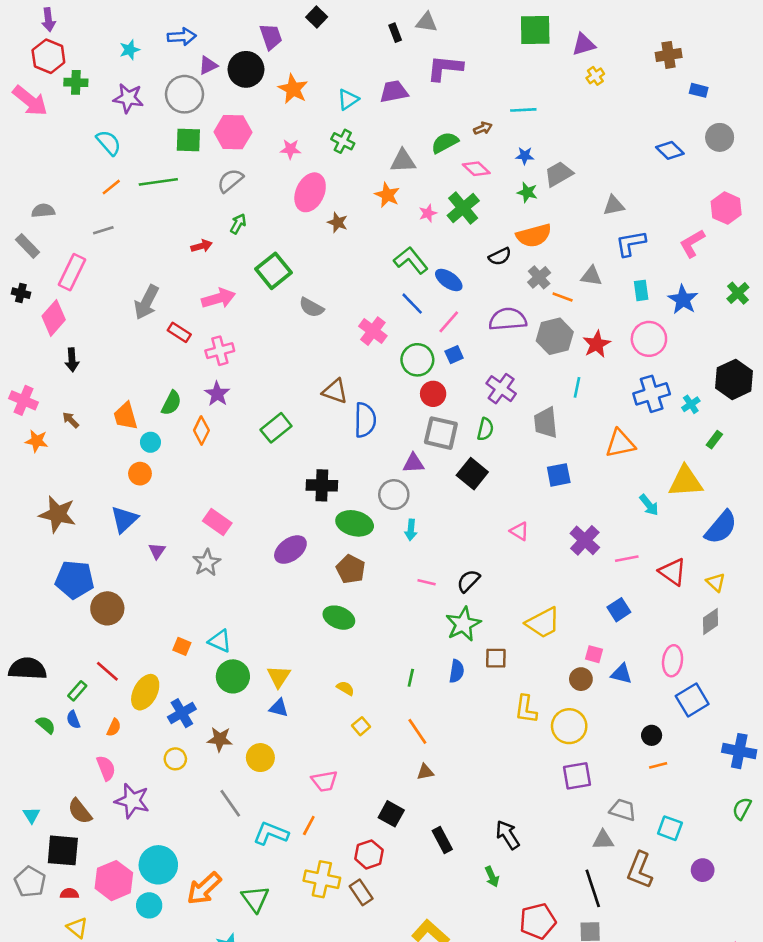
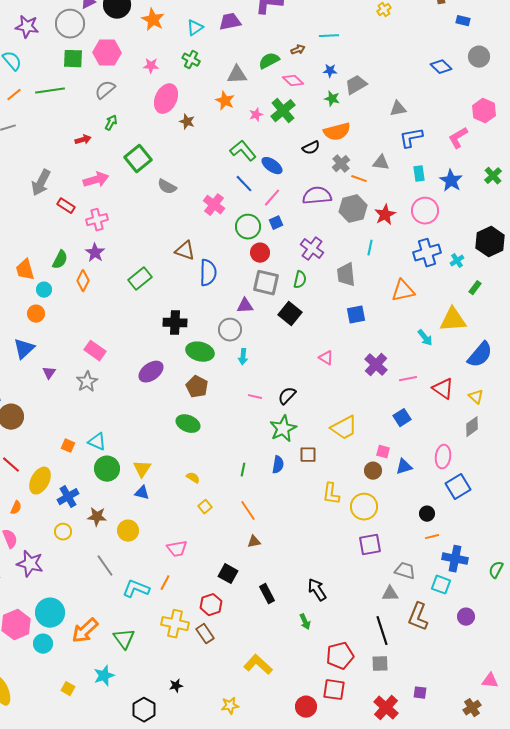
blue triangle: (621, 674) -> (404, 467), turned -30
blue cross: (739, 751) -> (455, 559), moved

